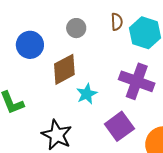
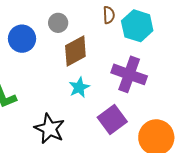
gray circle: (76, 28) -> (58, 23), moved
brown diamond: (64, 69) -> (75, 51), moved

